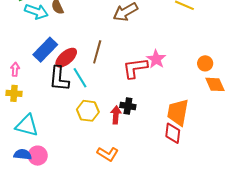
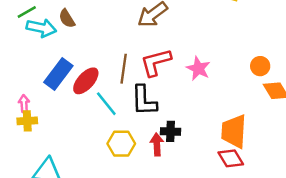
red L-shape: (135, 68) -> (156, 62), moved
black L-shape: (59, 79) -> (144, 100), moved
yellow cross: (14, 93) -> (27, 121), moved
red diamond: (173, 133) -> (231, 158), turned -30

